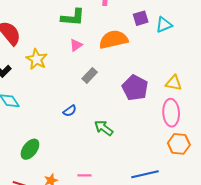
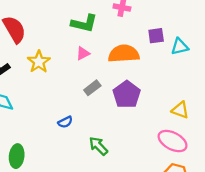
purple pentagon: (135, 88) -> (127, 95), moved
pink ellipse: (171, 113) -> (173, 141), turned -68
green ellipse: (30, 149) -> (17, 156), turned -40

